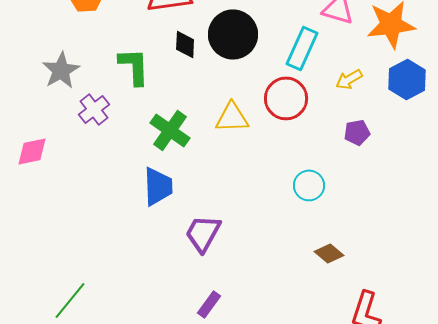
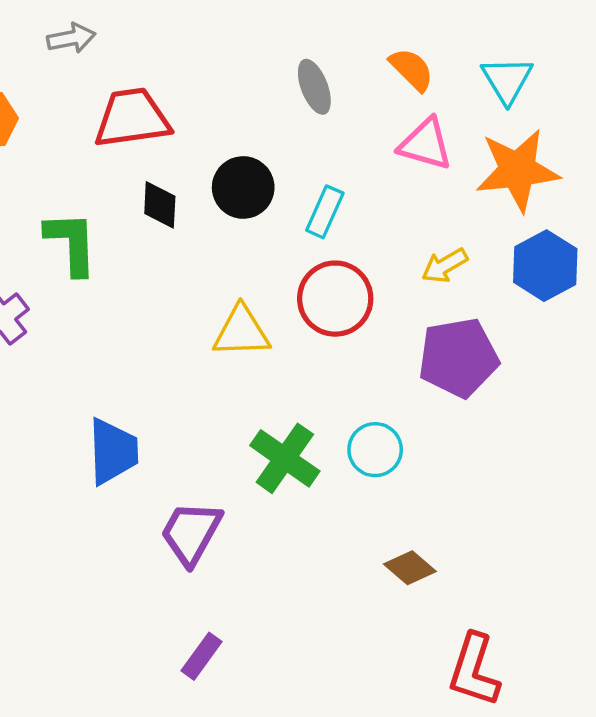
black circle: (233, 34) -> (243, 187), size x0.7
cyan rectangle: (302, 48) -> (325, 212), moved, size x0.7
green cross: (170, 130) -> (285, 458), moved
purple pentagon: (357, 132) -> (458, 358), size x1.8

